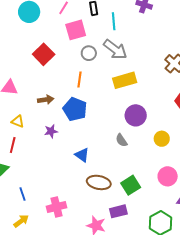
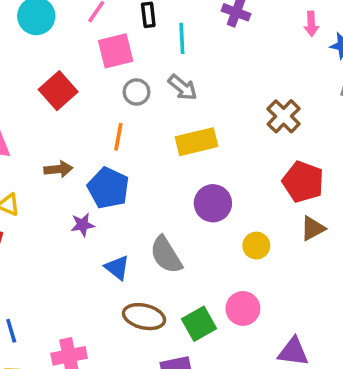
gray arrow: (115, 49) -> (183, 87), size x0.7
purple star: (51, 131) -> (83, 225), moved
gray semicircle: (121, 140) -> (166, 255), moved, size x1.6
pink circle: (168, 176) -> (243, 308), moved

